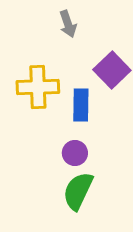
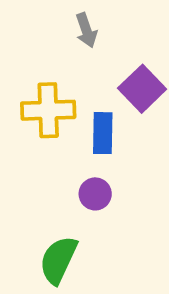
green semicircle: (78, 191) -> (58, 260), moved

